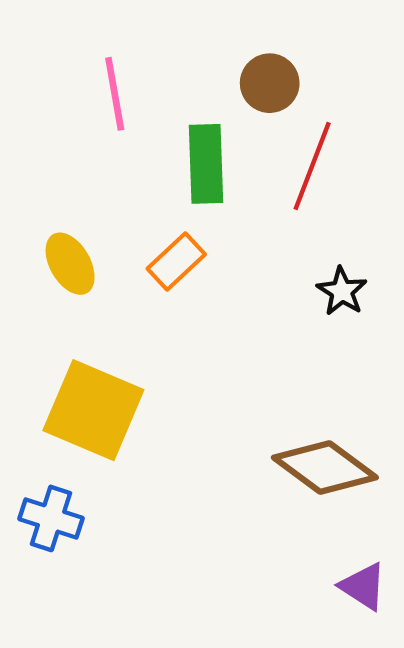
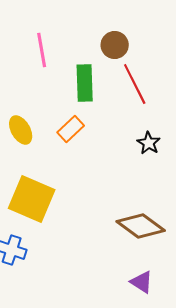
red line: (312, 166) -> (135, 84), turned -48
purple triangle: (363, 586) -> (142, 282), moved

